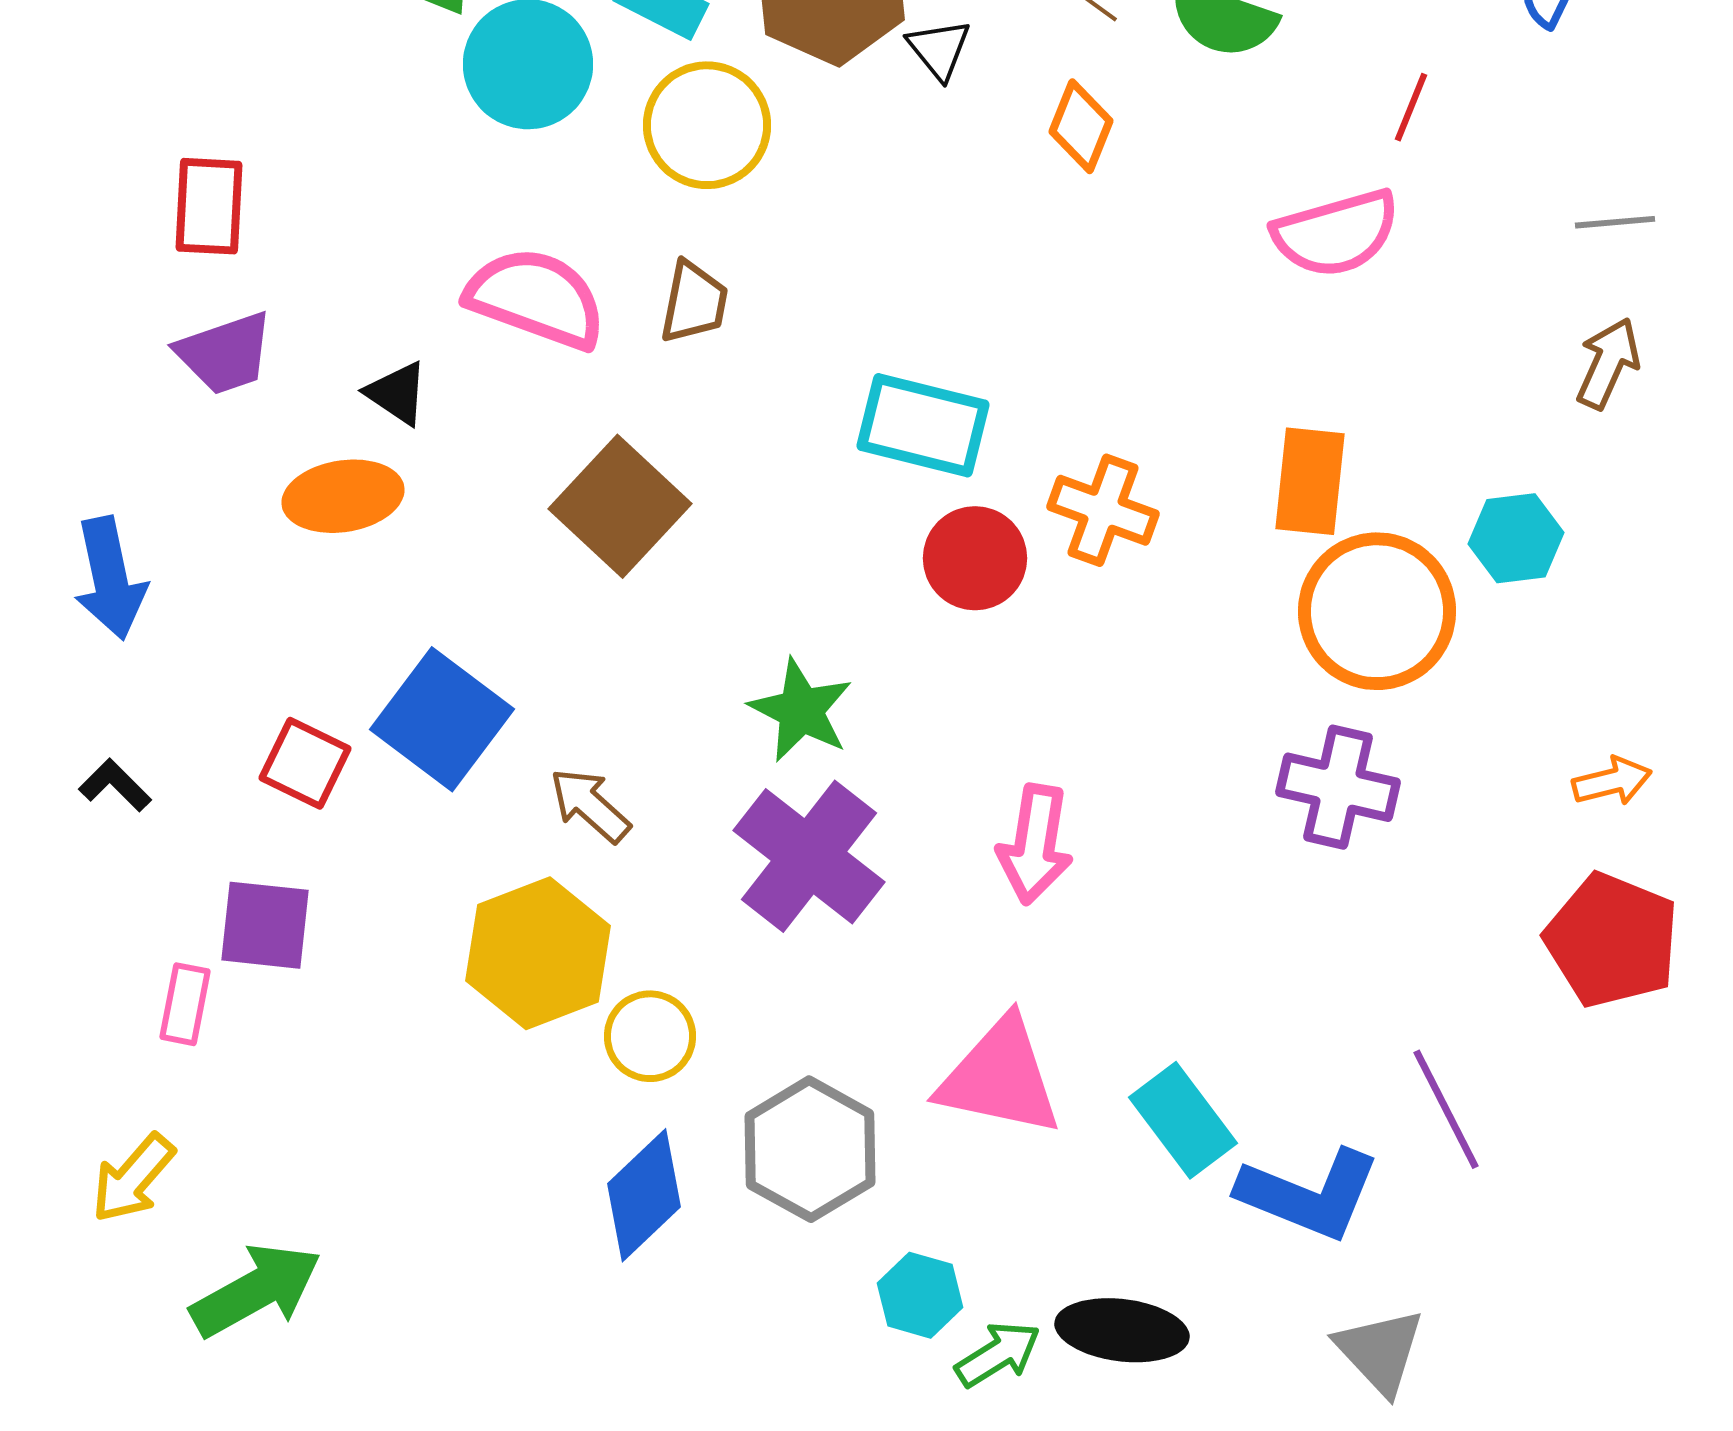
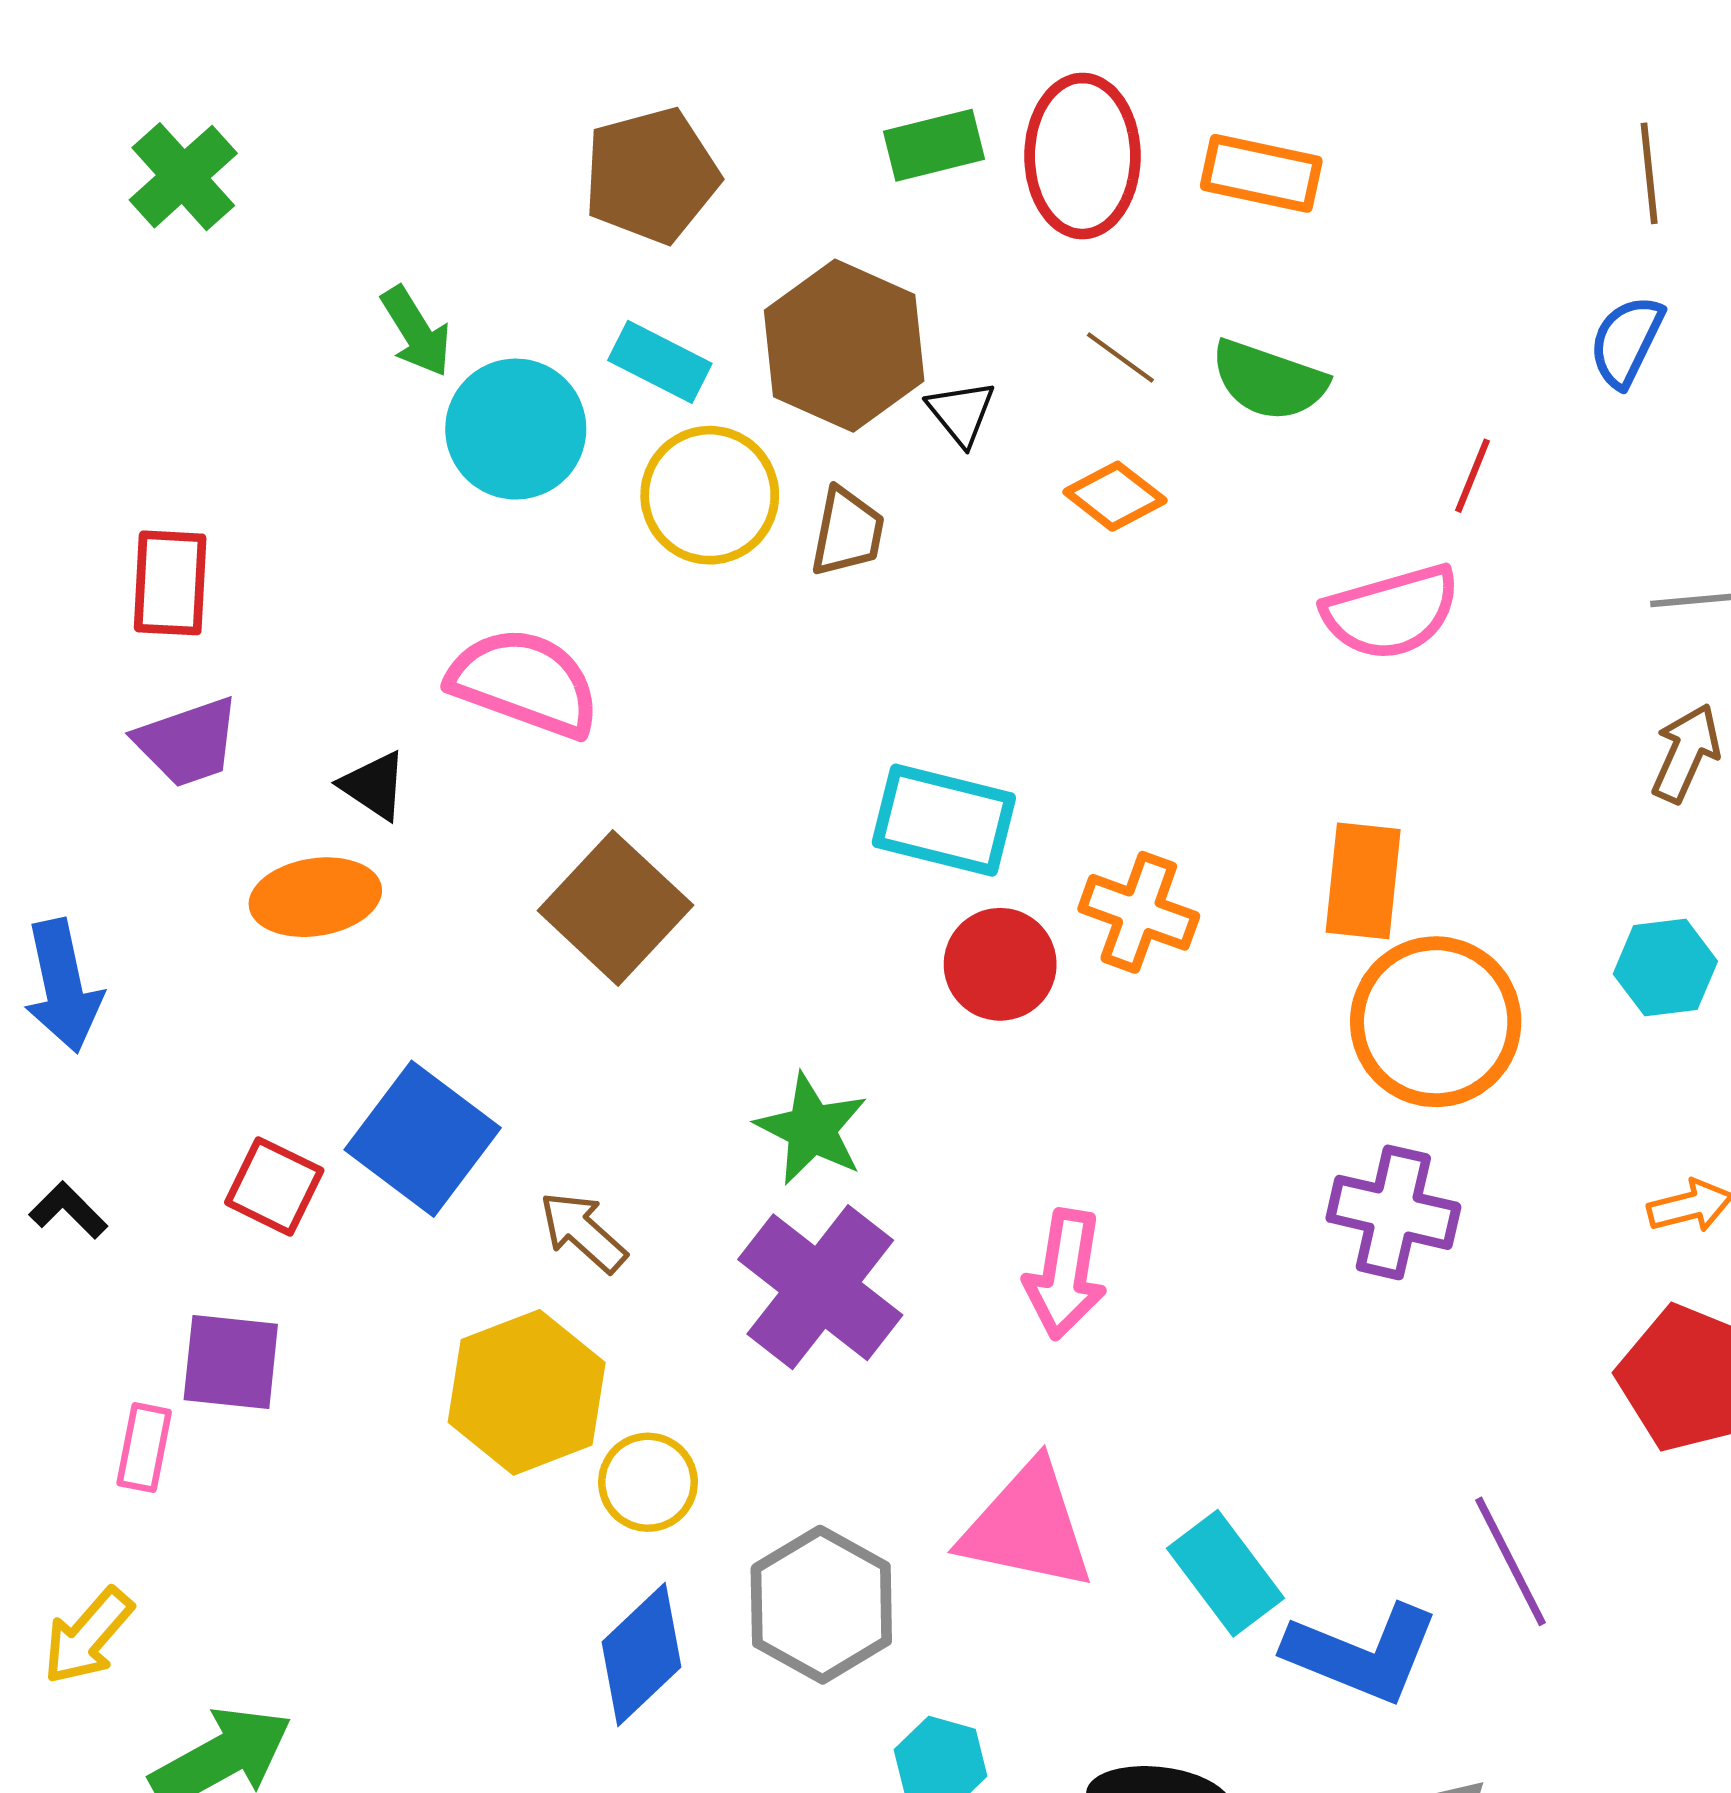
orange diamond: (1081, 126) -> (1115, 496), turned -74
brown trapezoid: (694, 302) -> (847, 532), moved
cyan hexagon: (1516, 538) -> (1665, 968), moved

